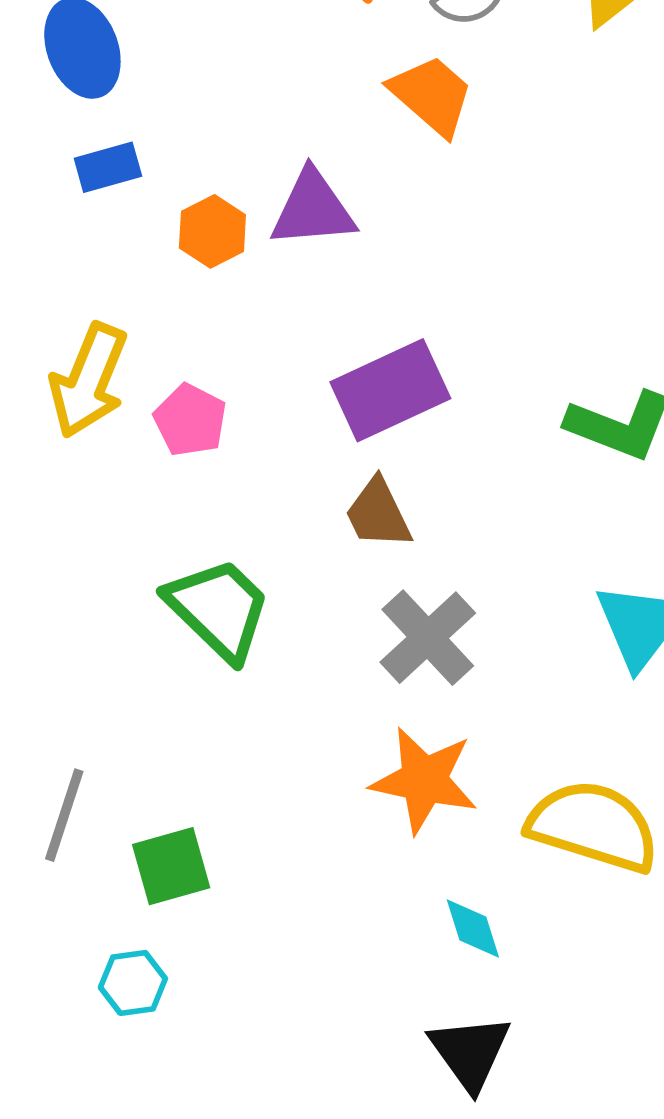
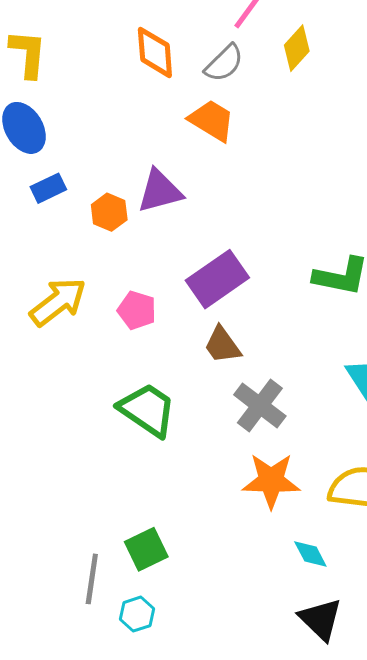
yellow arrow: (88, 381) -> (58, 302), turned -140
pink pentagon: (190, 420) -> (137, 310), moved
gray line: (64, 815) -> (92, 579), moved

